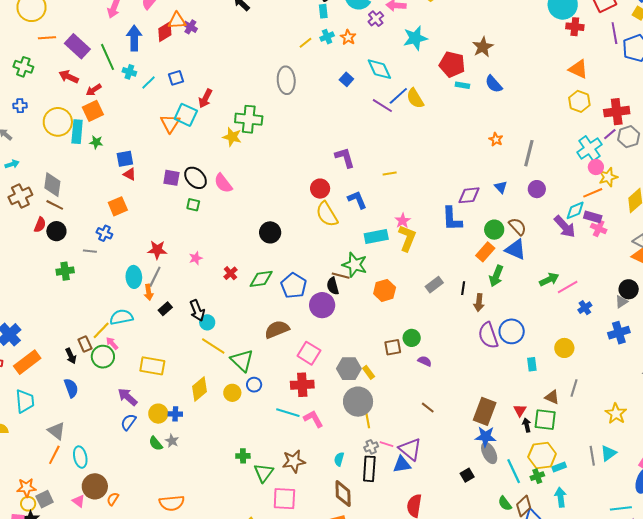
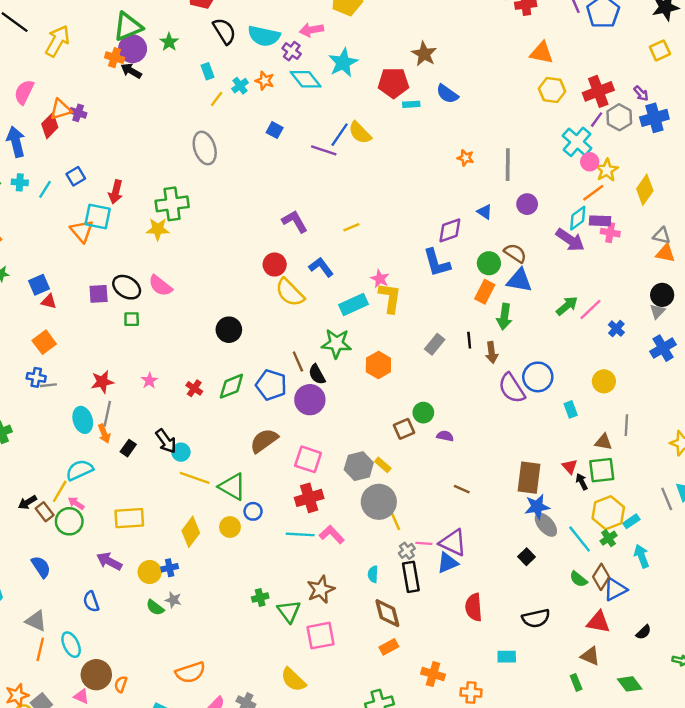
cyan rectangle: (323, 11) -> (207, 71), moved
cyan diamond: (379, 69) -> (306, 79), moved
gray line: (90, 251) -> (48, 385), moved
brown line: (341, 276) -> (298, 362), moved, turned 66
black arrow: (71, 356) -> (27, 502), moved, turned 98
blue semicircle: (128, 422) -> (91, 602), moved, turned -42

